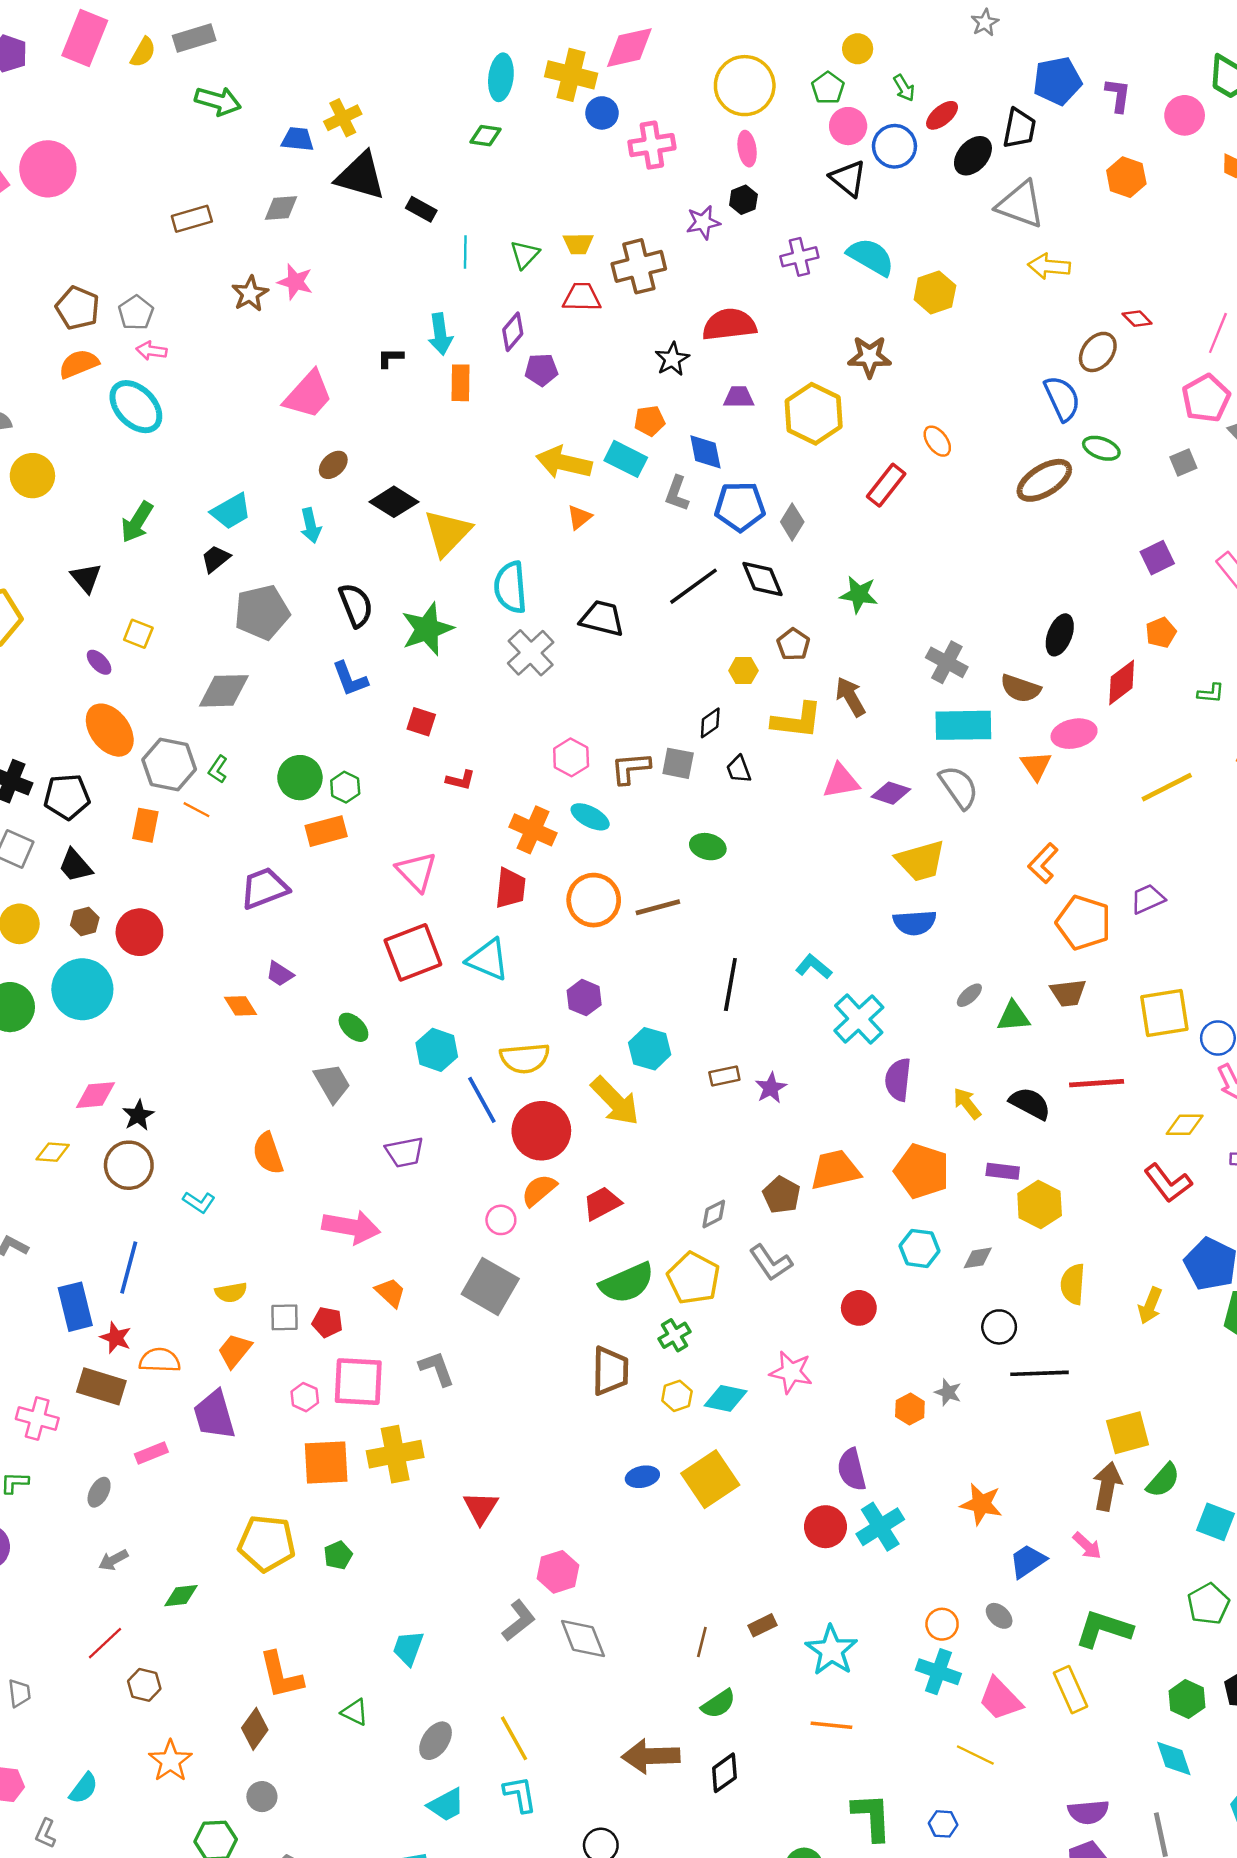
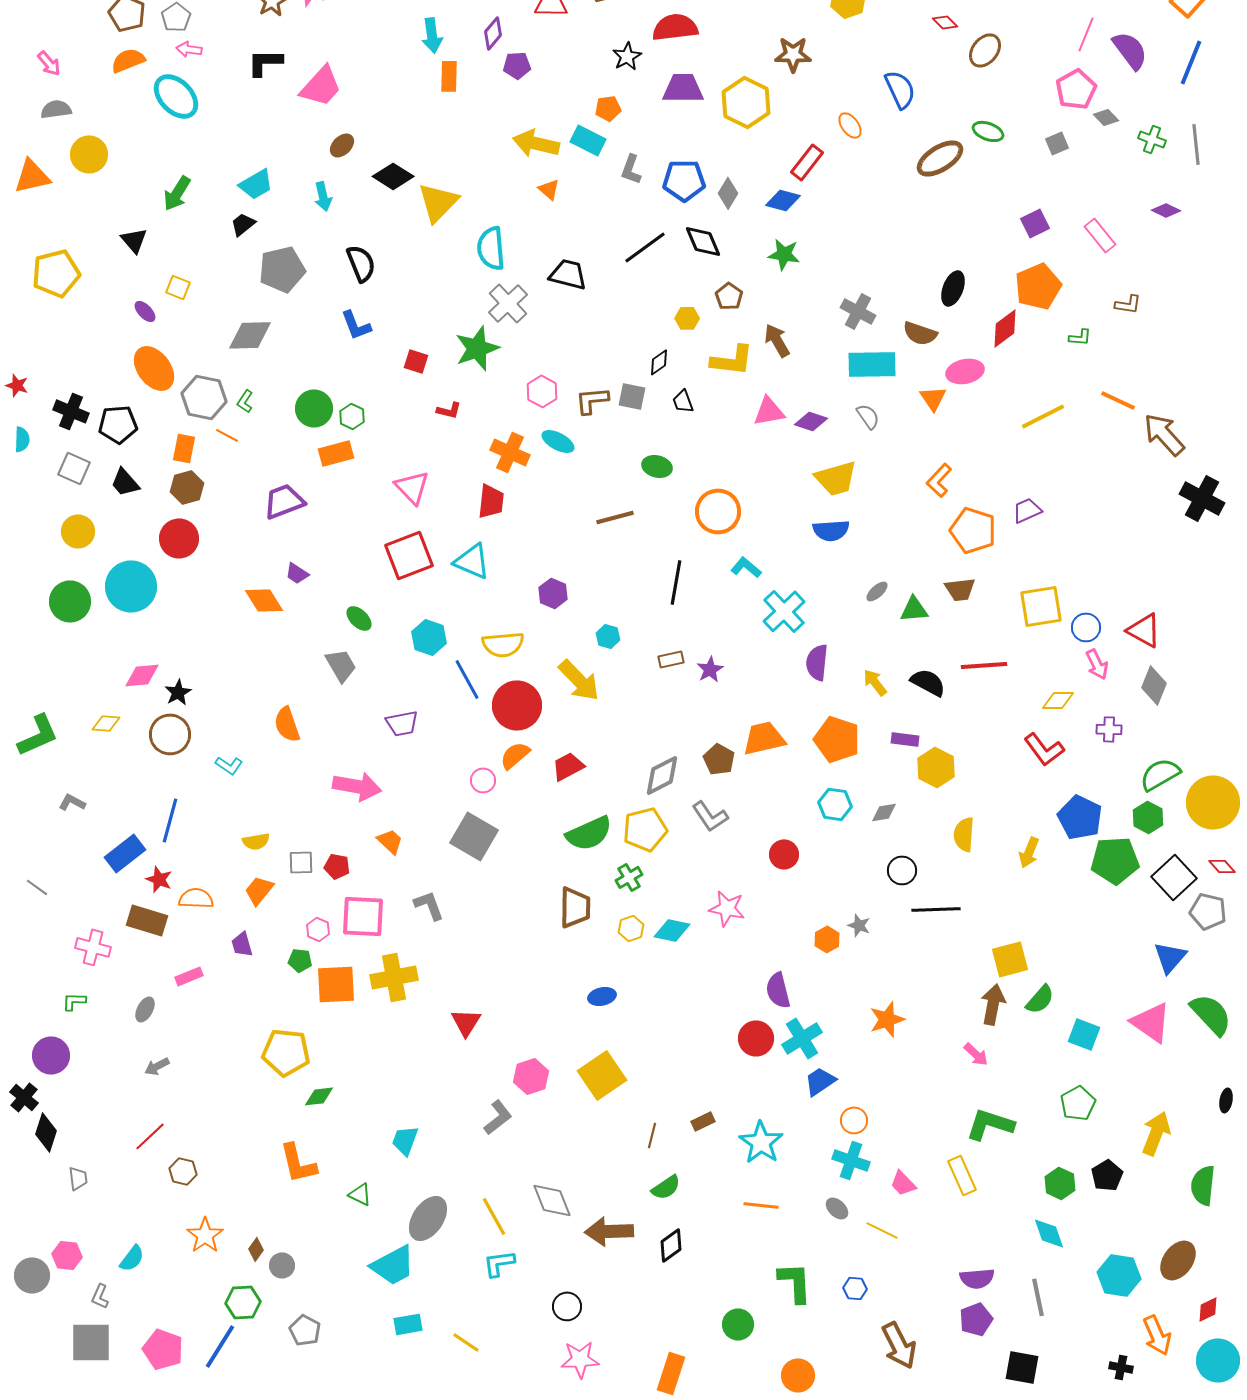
red diamond: (1137, 319) -> (945, 22), moved
black L-shape: (390, 358) -> (265, 62), moved, size x1.6
purple trapezoid: (739, 397) -> (683, 88), size x1.6
blue semicircle: (1062, 398) -> (900, 89), moved
blue diamond: (705, 452) -> (783, 200), moved, turned -64
orange triangle: (579, 517) -> (549, 189), turned -40
green star: (427, 629) -> (477, 348), moved
orange pentagon: (1161, 633) -> (1038, 286), size x1.8
gray semicircle: (959, 787) -> (868, 416), size x0.7
orange circle: (594, 900) -> (718, 511), moved
brown hexagon: (85, 921) -> (187, 487), moved, size x1.4
orange diamond: (241, 1006) -> (264, 600), size x1.4
cyan hexagon: (650, 1049) -> (608, 636), size x0.7
gray diamond: (714, 1214) -> (662, 775), size x1.6
yellow pentagon: (694, 1278) -> (645, 829), turned 30
blue rectangle: (75, 1307) -> (125, 853), turned 66
purple trapezoid: (214, 1415) -> (242, 944), size x0.6
yellow square: (710, 1479) -> (602, 1075), moved
orange star: (981, 1504) -> (887, 1019), turned -30
green pentagon: (338, 1555) -> (300, 960), moved, turned 30
blue trapezoid: (1028, 1561) -> (820, 1081), moved
green diamond: (181, 1596) -> (319, 1096), moved
gray ellipse: (999, 1616) -> (837, 1208), moved
gray diamond: (583, 1638) -> (552, 1200), moved
pink trapezoid: (1000, 1699) -> (903, 1183), size x0.7
brown diamond: (255, 1729) -> (256, 1249), moved, size x0.7
gray ellipse: (436, 1741) -> (428, 1218), size x1.4
cyan L-shape: (520, 1794) -> (499, 1263), turned -88
cyan trapezoid: (446, 1805) -> (393, 1265), moved, size x1.4

